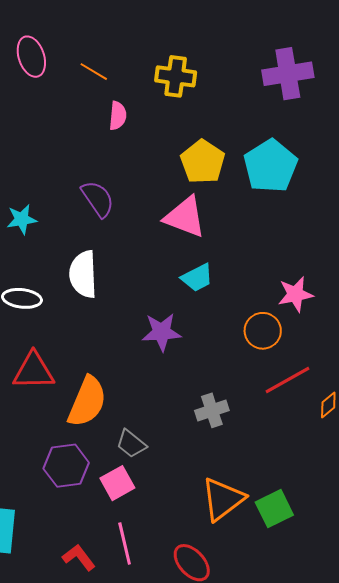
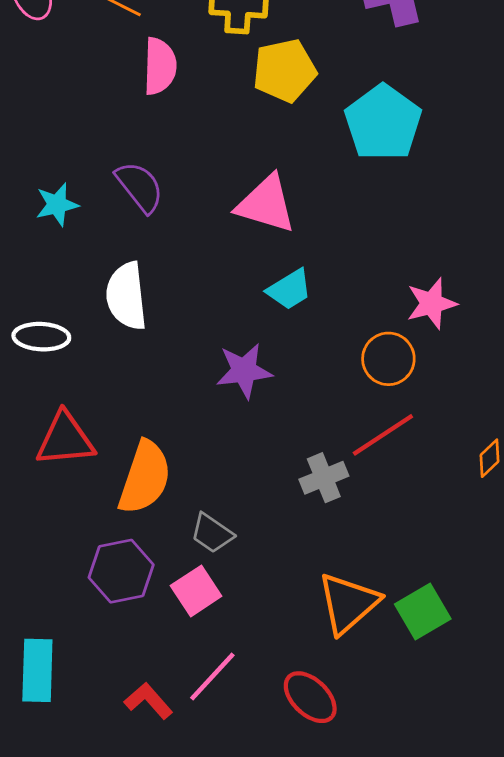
pink semicircle: (118, 116) -> (160, 66), size x1.4
yellow pentagon: (203, 162) -> (284, 70), moved, turned 30
cyan star: (22, 219) -> (57, 205), moved
red line: (287, 380) -> (383, 435), moved
pink line: (125, 544) -> (212, 676), turned 60

